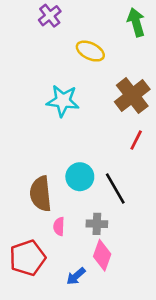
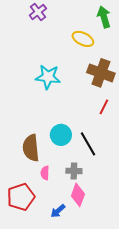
yellow ellipse: (90, 51) -> (83, 39), moved
brown cross: (132, 96) -> (101, 73), turned -32

